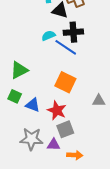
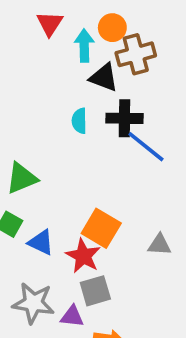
cyan semicircle: (48, 36) -> (79, 121), turned -72
blue line: (66, 47) -> (146, 147), moved
orange square: (65, 82) -> (101, 228), moved

